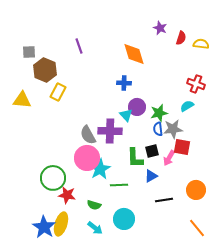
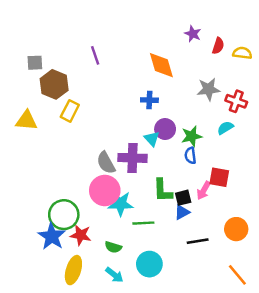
gray star: (173, 129) -> (208, 89), moved
black square: (152, 151) -> (183, 198), moved
cyan star: (100, 169) -> (120, 204), turned 30
blue star: (44, 227) -> (52, 236), moved

